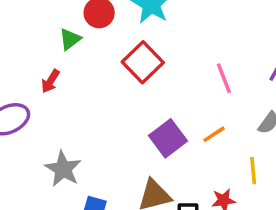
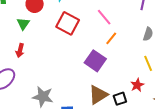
pink line: (224, 78) -> (104, 17), moved
orange line: (214, 134) -> (111, 38), moved

